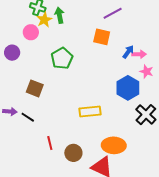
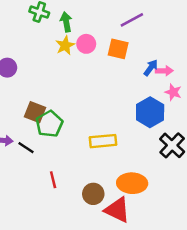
yellow star: (44, 20) -> (65, 45), moved
pink circle: (31, 32) -> (86, 44), moved
green pentagon: (62, 58) -> (49, 124), moved
brown circle: (73, 153) -> (93, 194), moved

